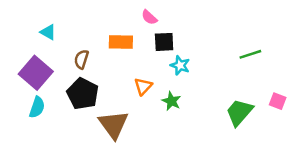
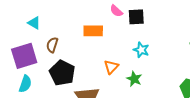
black square: (164, 42) -> (136, 17), moved
brown semicircle: (81, 59) -> (52, 45), moved
purple square: (36, 73) -> (24, 56), turned 32

